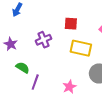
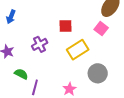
yellow rectangle: (81, 48) -> (78, 50), turned -40

